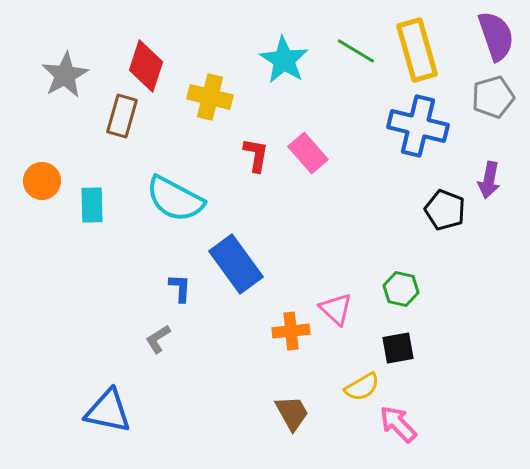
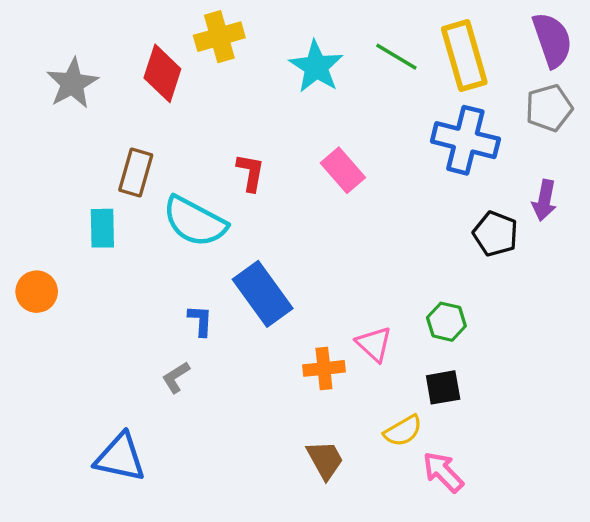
yellow cross: (210, 97) -> (219, 37), moved, turned -30
brown rectangle: (122, 116) -> (136, 172), moved
red L-shape: (256, 155) -> (250, 172), moved
orange circle: (42, 181) -> (37, 292), moved

